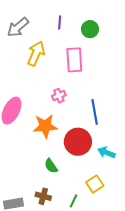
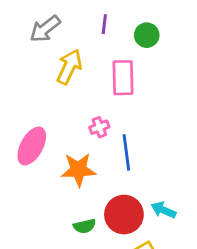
blue line: (95, 112) -> (126, 152), moved
red circle: (78, 142) -> (124, 215), moved
green semicircle: (51, 166) -> (85, 226), turned -70

